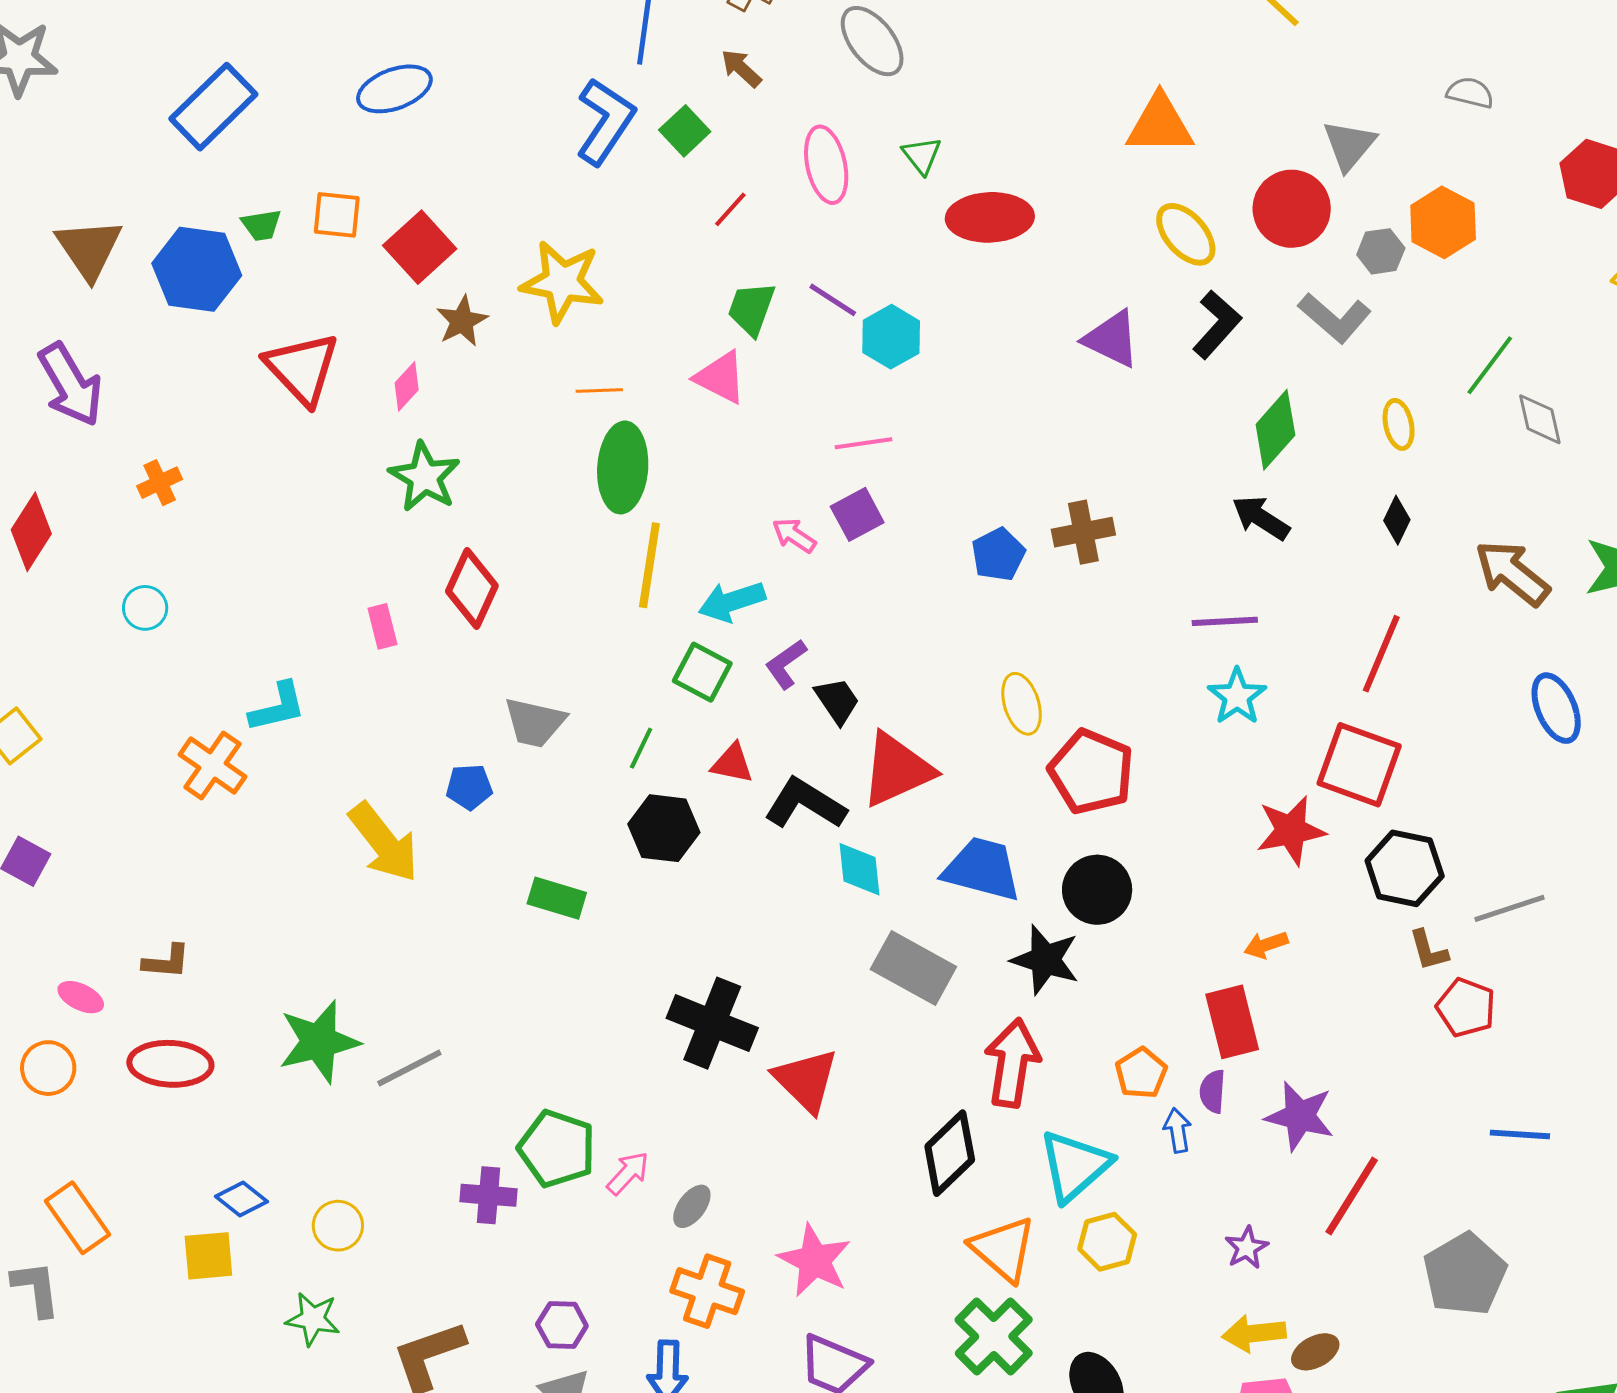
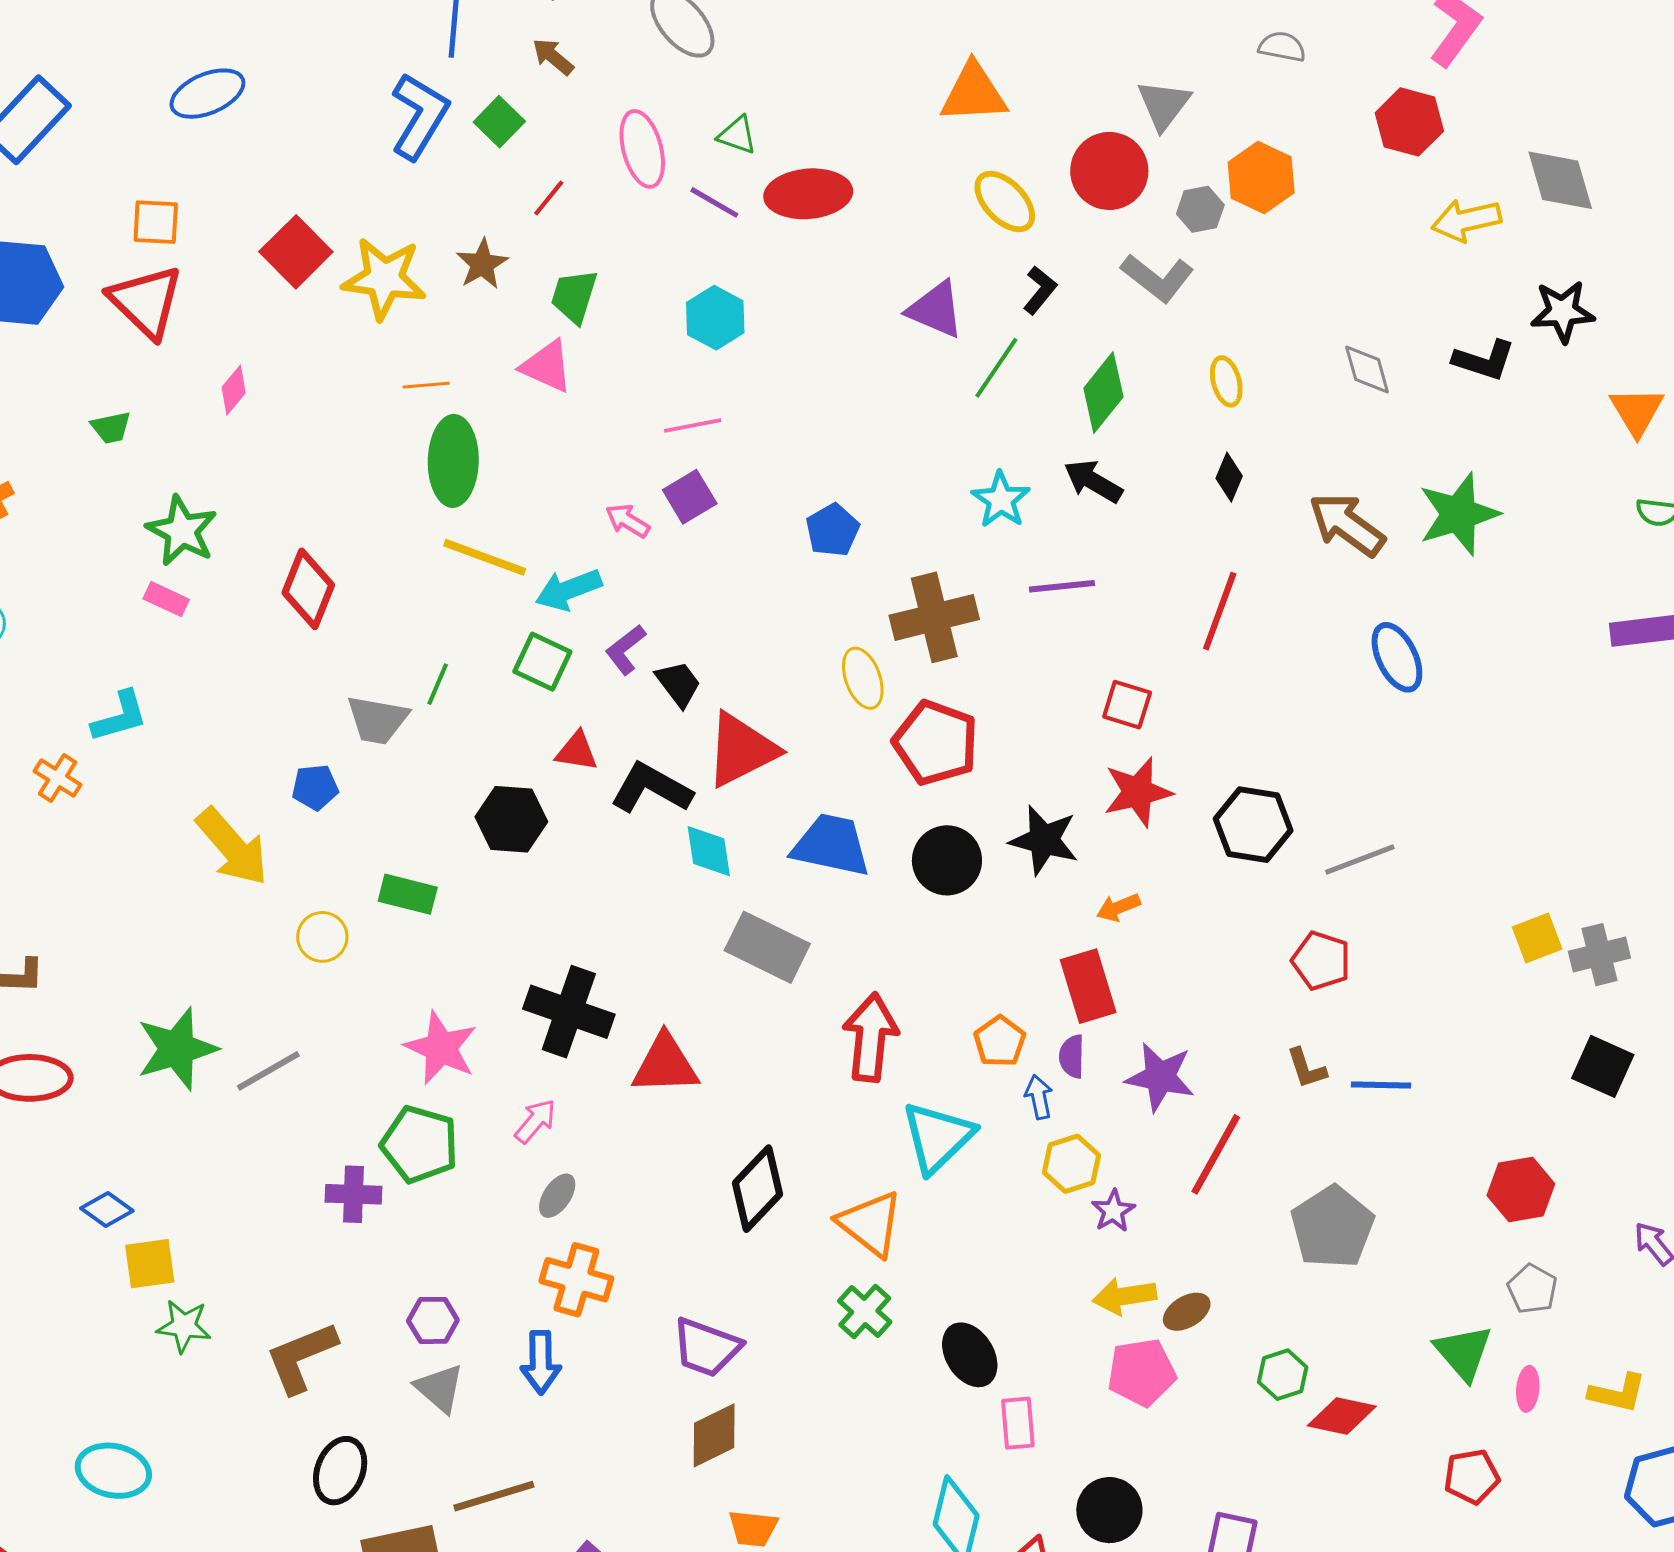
green triangle: (922, 155) -> (737, 135), turned -30
green trapezoid: (261, 225) -> (111, 428), moved
red square: (420, 247) -> (296, 252), moved
purple line: (833, 300) -> (714, 202), moved
brown star: (462, 321) -> (482, 264), moved
black L-shape: (1217, 324) -> (1040, 290), size x0.7
green line: (1490, 365) -> (996, 368), moved
red triangle: (302, 369) -> (146, 302), moved
green star: (425, 477) -> (182, 531), moved
brown cross: (1083, 532) -> (934, 617), moved, size x1.4
yellow line: (649, 565) -> (485, 557), turned -76
pink rectangle: (382, 626) -> (166, 599), moved, turned -48
cyan star: (1237, 696) -> (1001, 500), moved
green line: (641, 748) -> (438, 684), moved
red square: (1359, 765) -> (1127, 705), moved, size x0.6
orange cross: (212, 766) -> (58, 778), size x0.7
brown L-shape: (1429, 950) -> (1306, 1068), moved
black star: (1045, 960) -> (1044, 840), moved
red triangle: (806, 1080) -> (665, 1064), turned -44
black diamond: (950, 1153) -> (757, 1189), moved
pink arrow: (628, 1173) -> (535, 1121), moved
yellow circle: (338, 1226) -> (322, 937), moved
yellow hexagon: (1107, 1242) -> (1071, 1164), moved
yellow square: (208, 1256) -> (150, 1264), moved
pink star: (814, 1260) -> (441, 1048), moved
green cross: (994, 1337) -> (865, 1312), size x0.7

